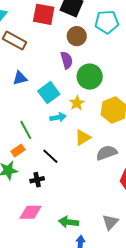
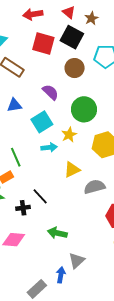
purple semicircle: (67, 60) -> (50, 92), moved, turned -36
black line: (50, 156) -> (40, 196), moved
green arrow: (69, 222) -> (57, 233), moved
gray triangle: (110, 222) -> (77, 261), moved

